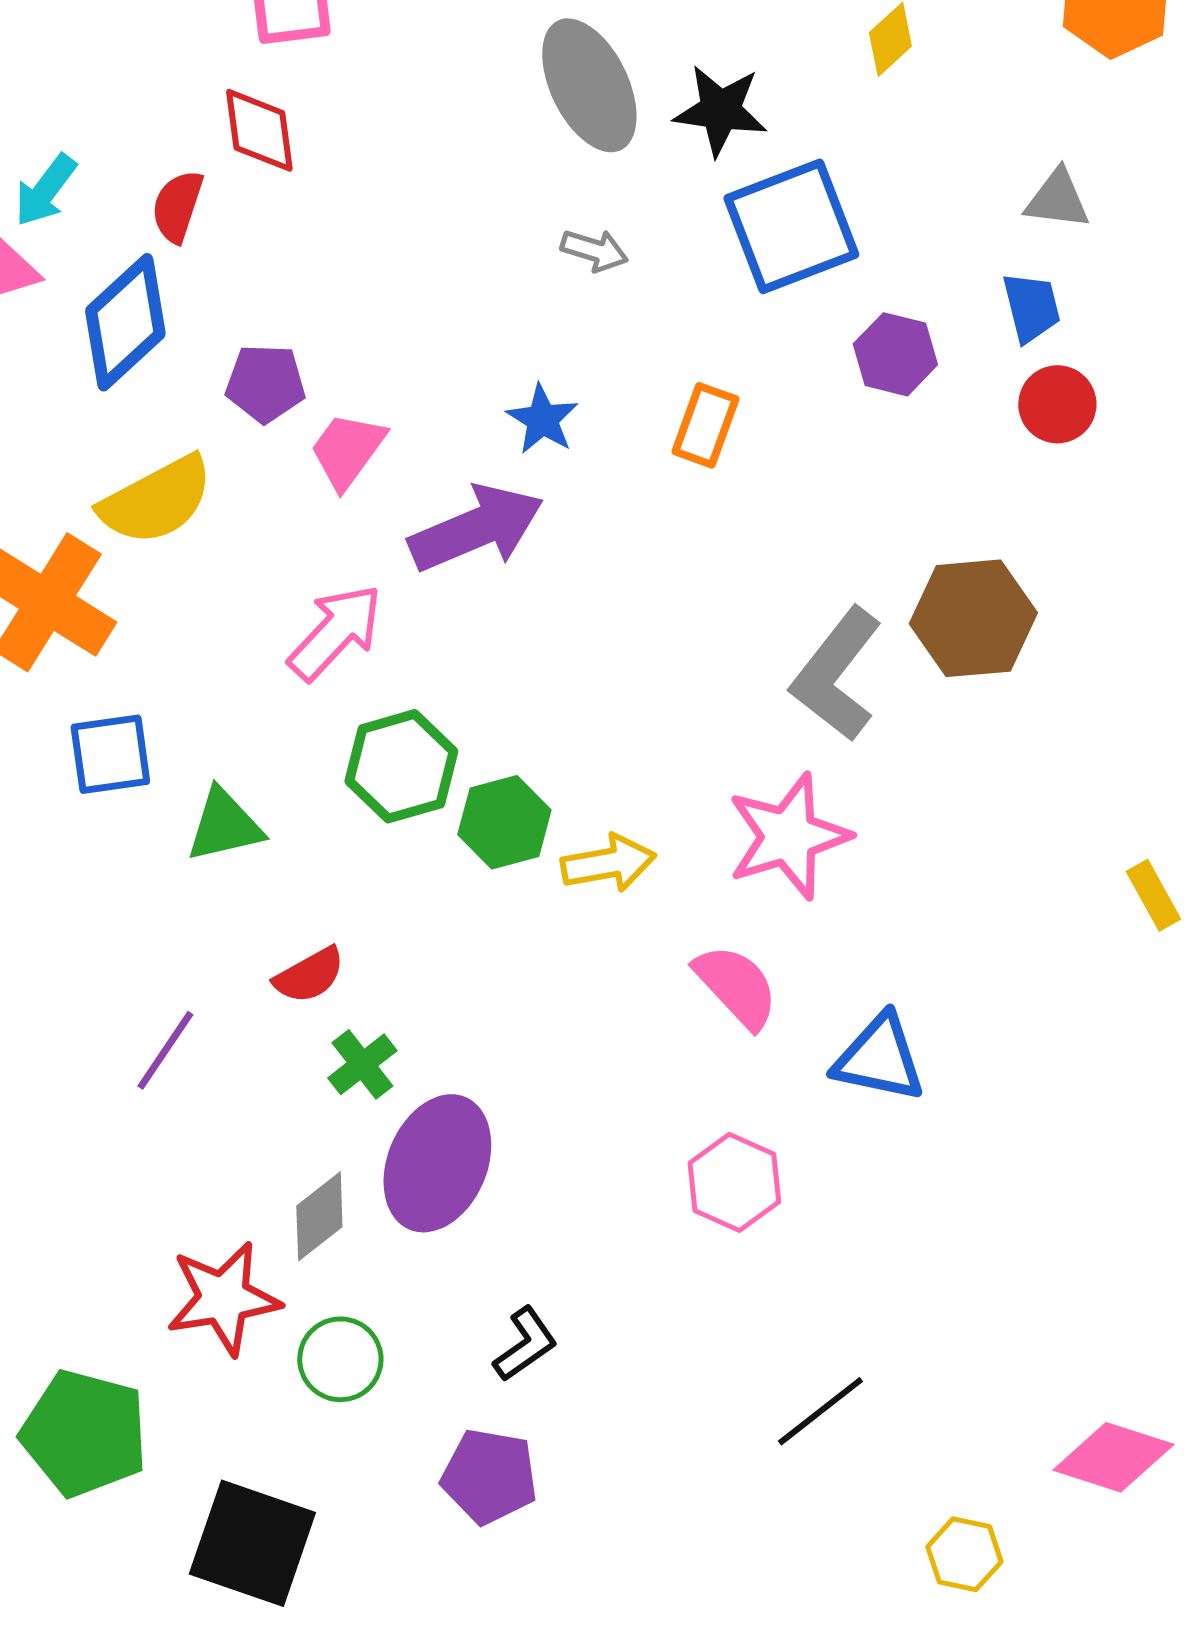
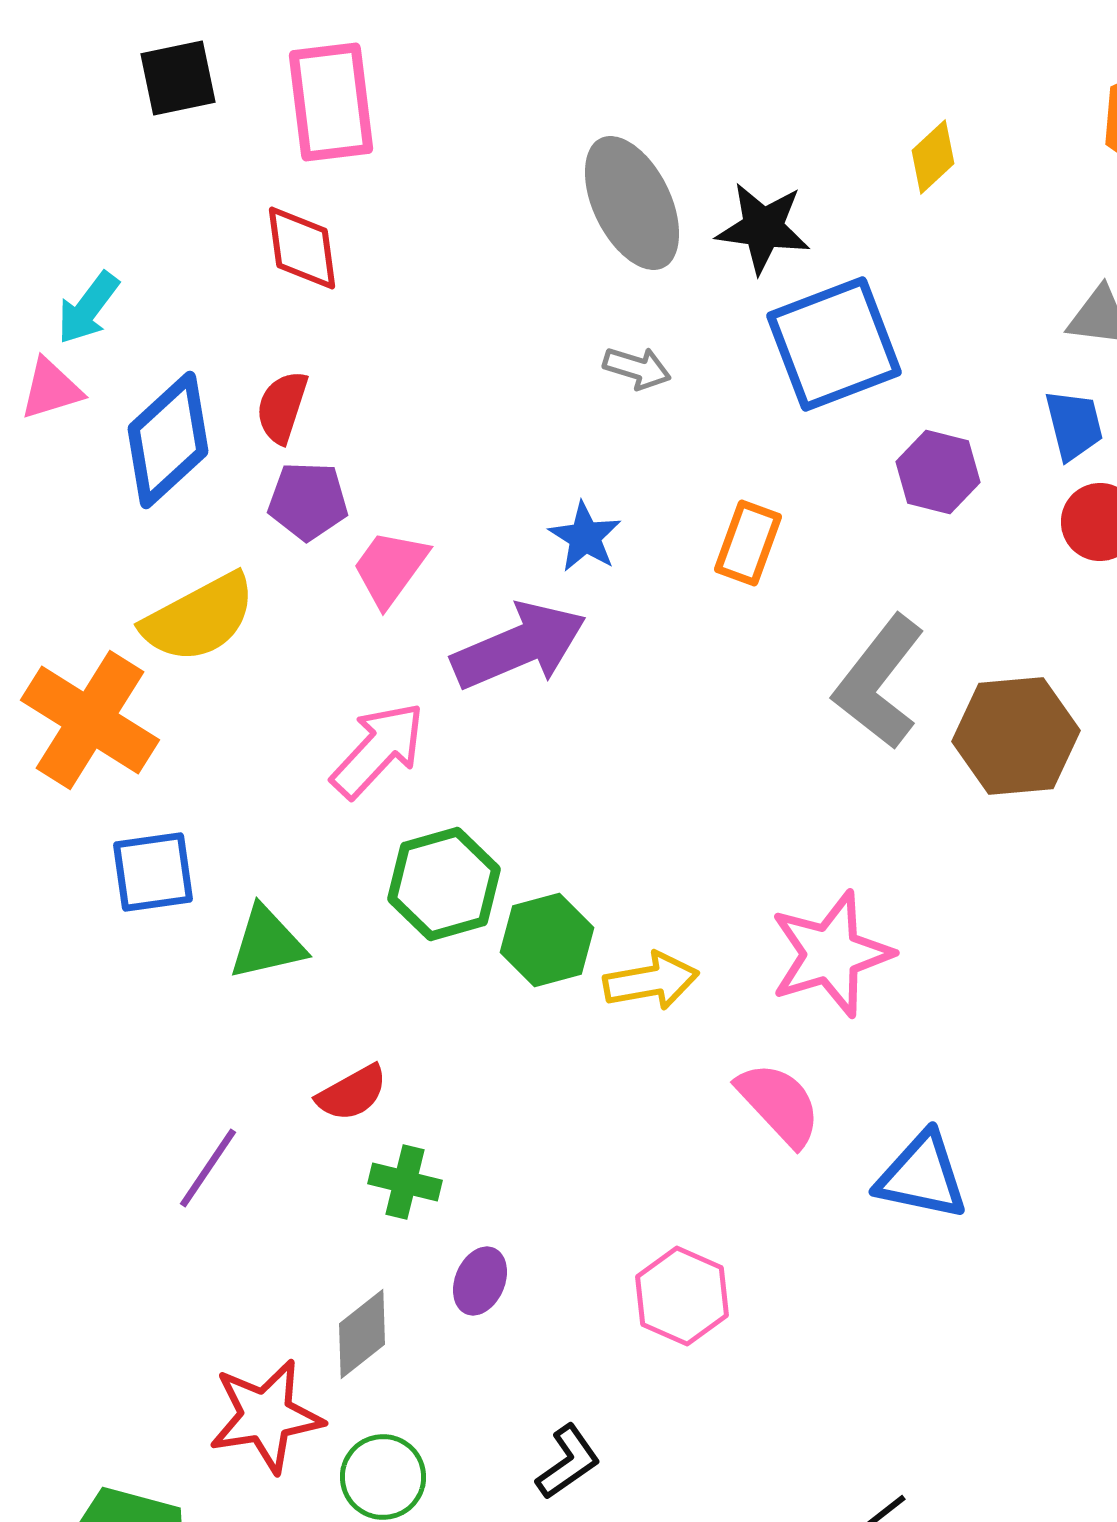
red semicircle: (177, 206) -> (282, 407), moved
gray L-shape: (836, 674) -> (879, 682), moved
green cross: (362, 1064) -> (405, 1182), turned -38
purple ellipse: (437, 1163) -> (480, 1281), size x0.5
pink hexagon: (734, 1182) -> (682, 1296), moved

